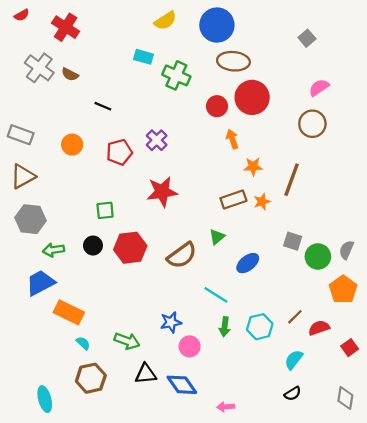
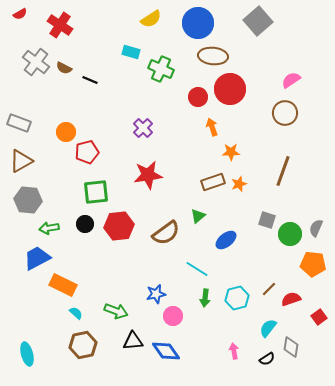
gray square: (307, 38) -> (258, 21), moved, size x1.8
black line: (103, 106) -> (90, 80), moved
red pentagon: (119, 152) -> (87, 152), moved
brown line: (292, 180) -> (283, 171), moved
green square: (105, 210) -> (96, 192), size x1.5
orange pentagon: (343, 289) -> (313, 264), turned -30
gray diamond: (345, 398) -> (291, 347), moved
cyan ellipse: (45, 399) -> (27, 354), moved
pink arrow: (226, 407) -> (234, 351), moved, turned 84

